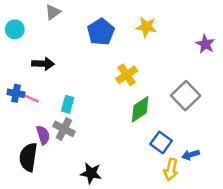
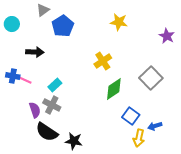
blue pentagon: (101, 32) -> (63, 26), moved
cyan rectangle: (68, 104) -> (55, 85), turned 32
black semicircle: (28, 157) -> (47, 132), moved, turned -65

